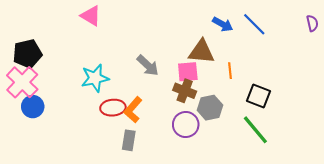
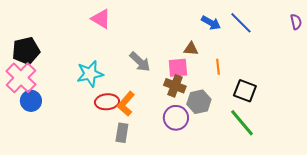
pink triangle: (91, 16) -> (101, 19), moved
brown triangle: (202, 52) -> (191, 49), size x0.6

